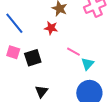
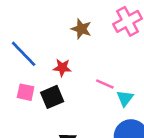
red star: (51, 28) -> (62, 68), moved

